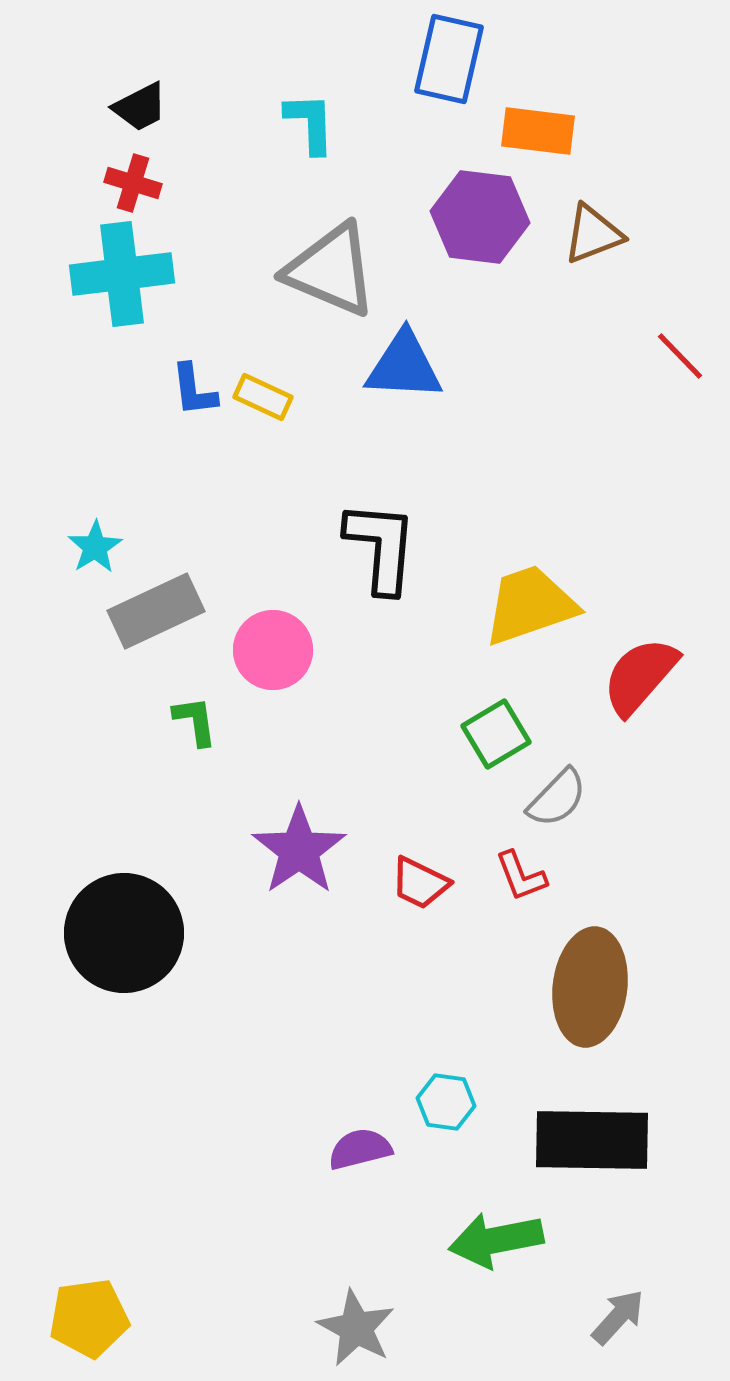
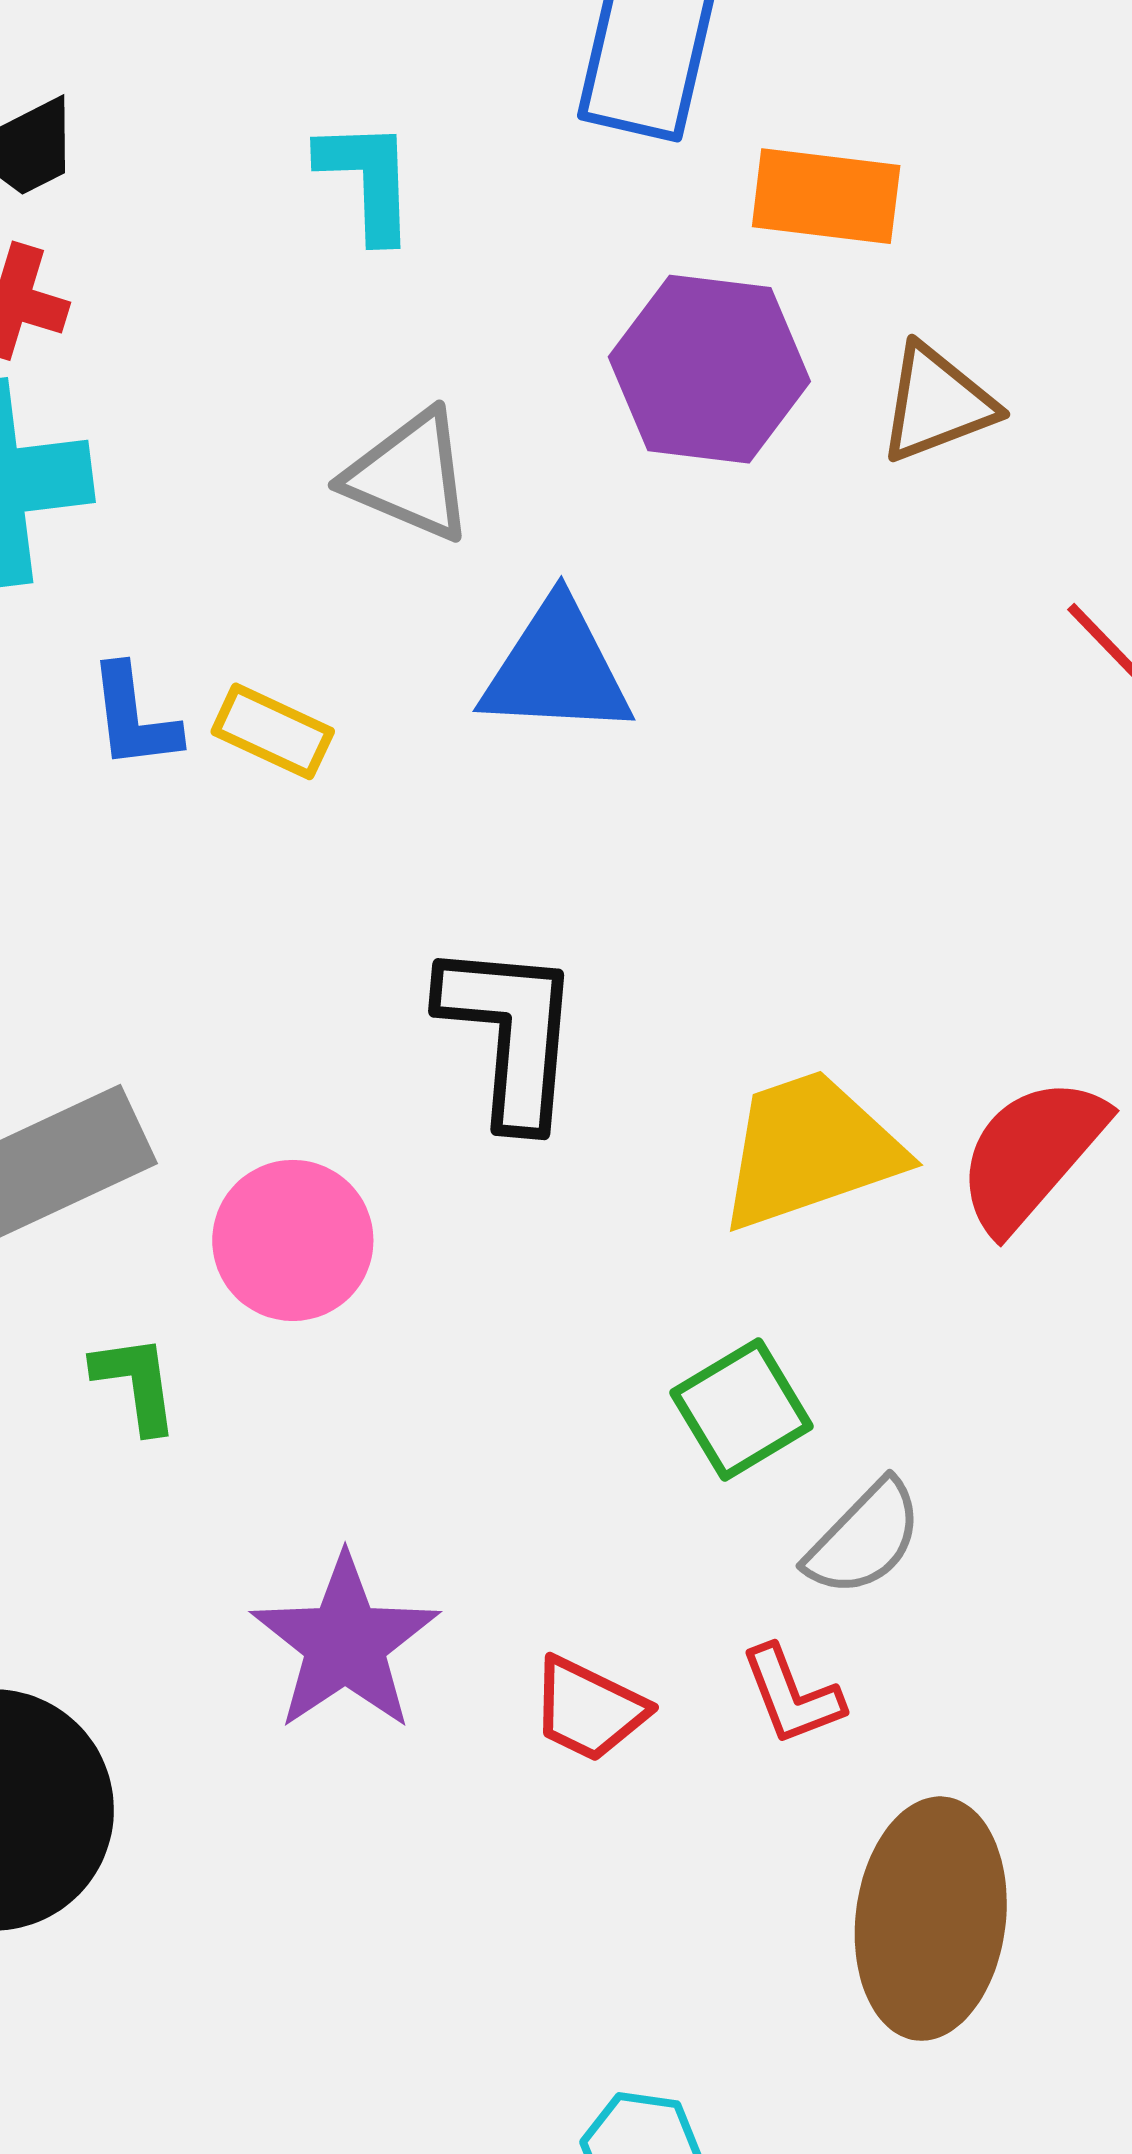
gray triangle: (331, 270) -> (410, 476), size x0.7
red semicircle: (640, 676) -> (1031, 1154), moved

